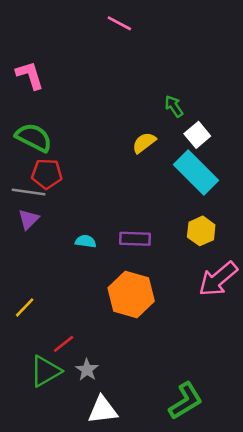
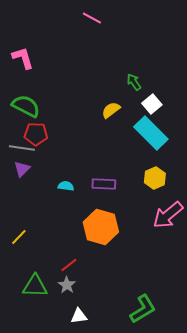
red line: (64, 344) -> (69, 265), moved
green triangle: (45, 371) -> (35, 286), turned 32
white triangle: (103, 410) -> (79, 316), size x0.7

